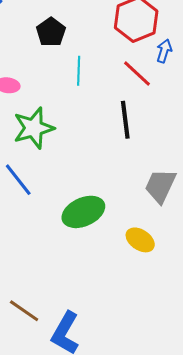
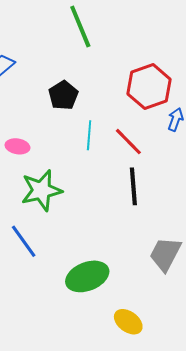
red line: (137, 73) -> (128, 142), moved
yellow ellipse: (140, 240) -> (128, 322), moved

